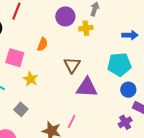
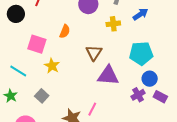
yellow cross: (86, 28) -> (113, 24), moved
blue arrow: (130, 35) -> (140, 14), moved, turned -35
purple cross: (125, 122) -> (138, 95), moved

